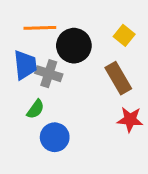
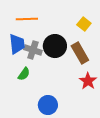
black circle: (74, 46) -> (55, 46), moved
red star: (130, 120) -> (88, 81), turned 30
blue circle: (55, 137) -> (48, 105), moved

